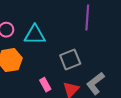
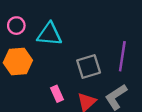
purple line: (87, 18) -> (122, 56), moved

